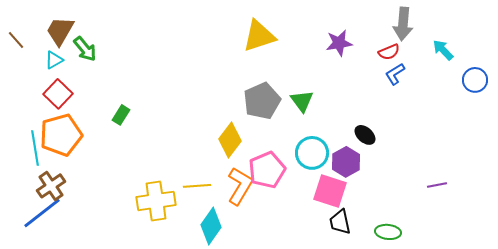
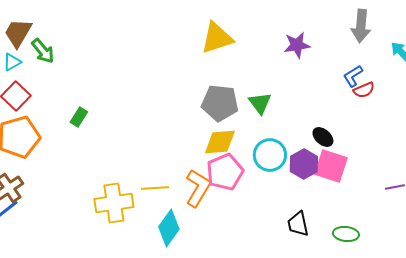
red semicircle: (389, 52) -> (364, 90), moved
gray pentagon: (262, 101) -> (220, 103), turned 30
yellow diamond: (230, 140) -> (220, 142), moved, turned 48
pink square: (330, 191) -> (331, 166), moved

